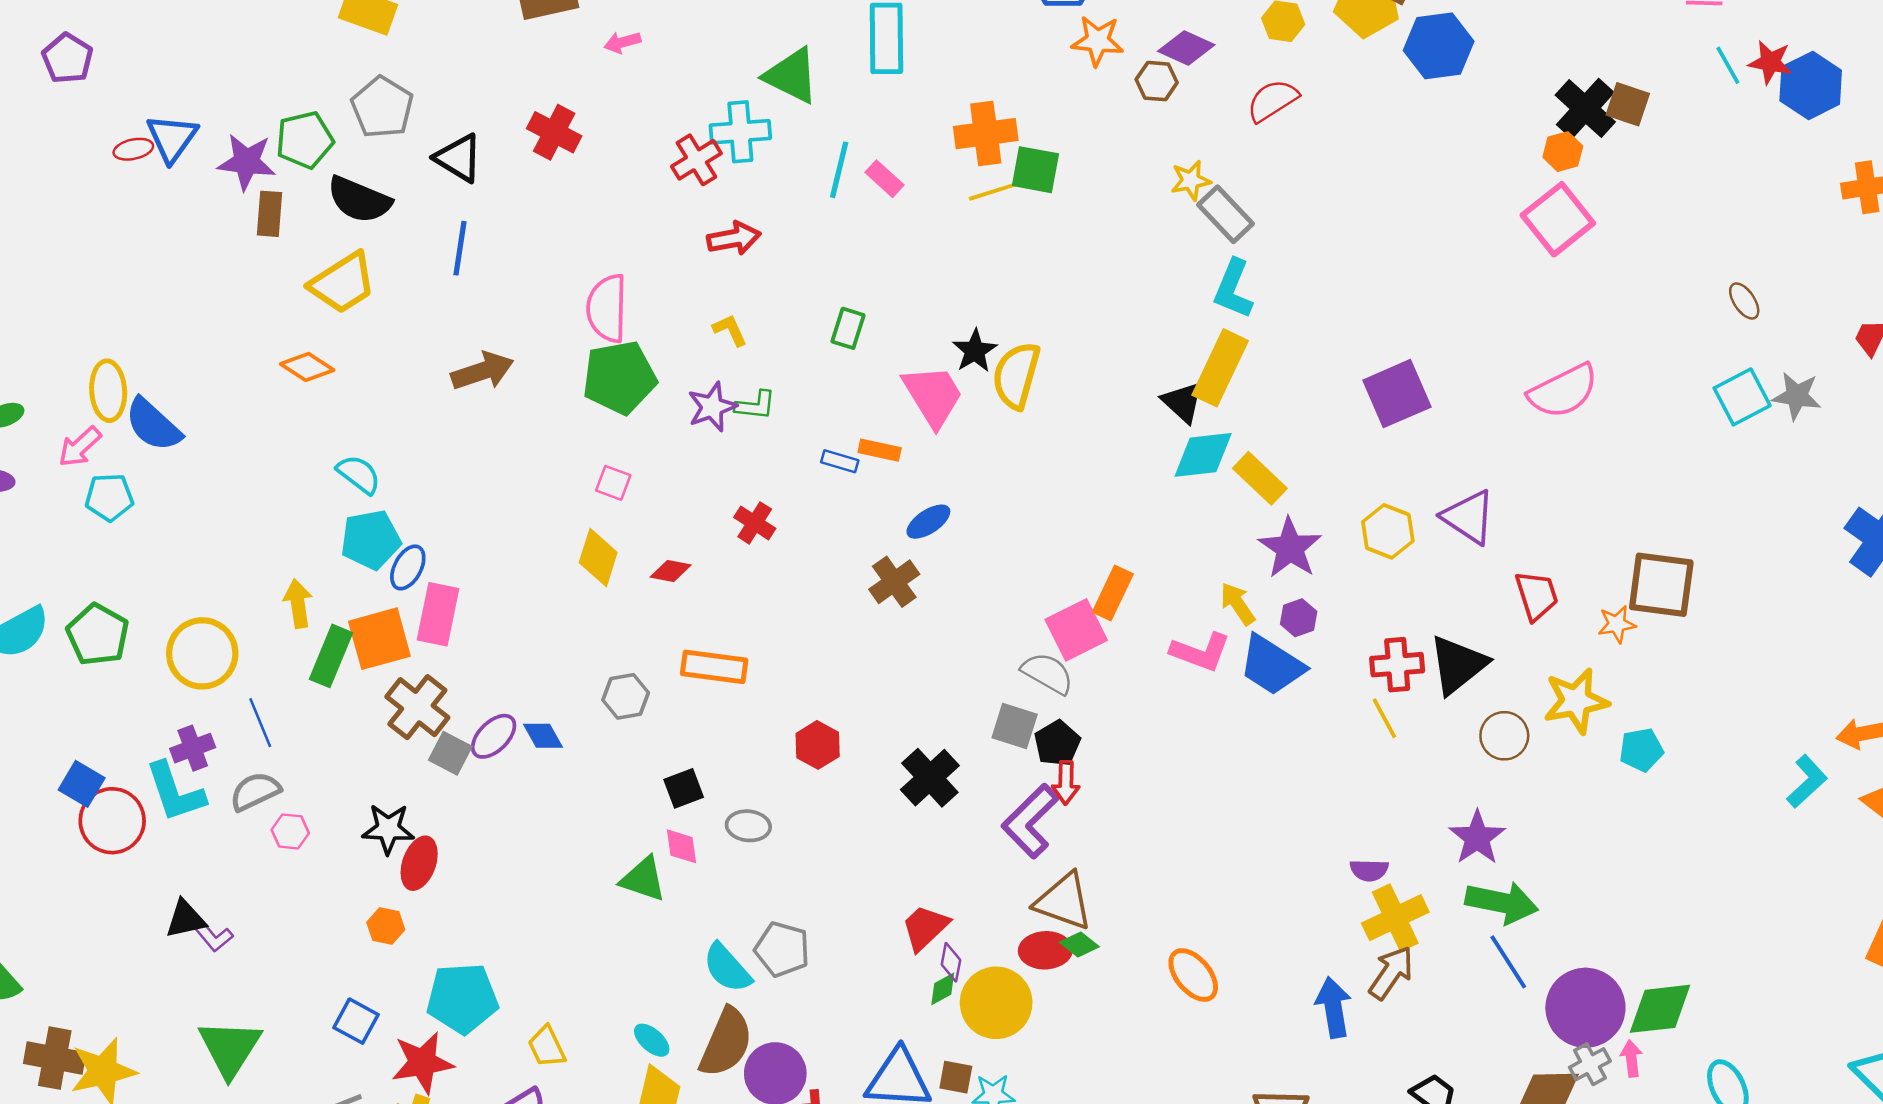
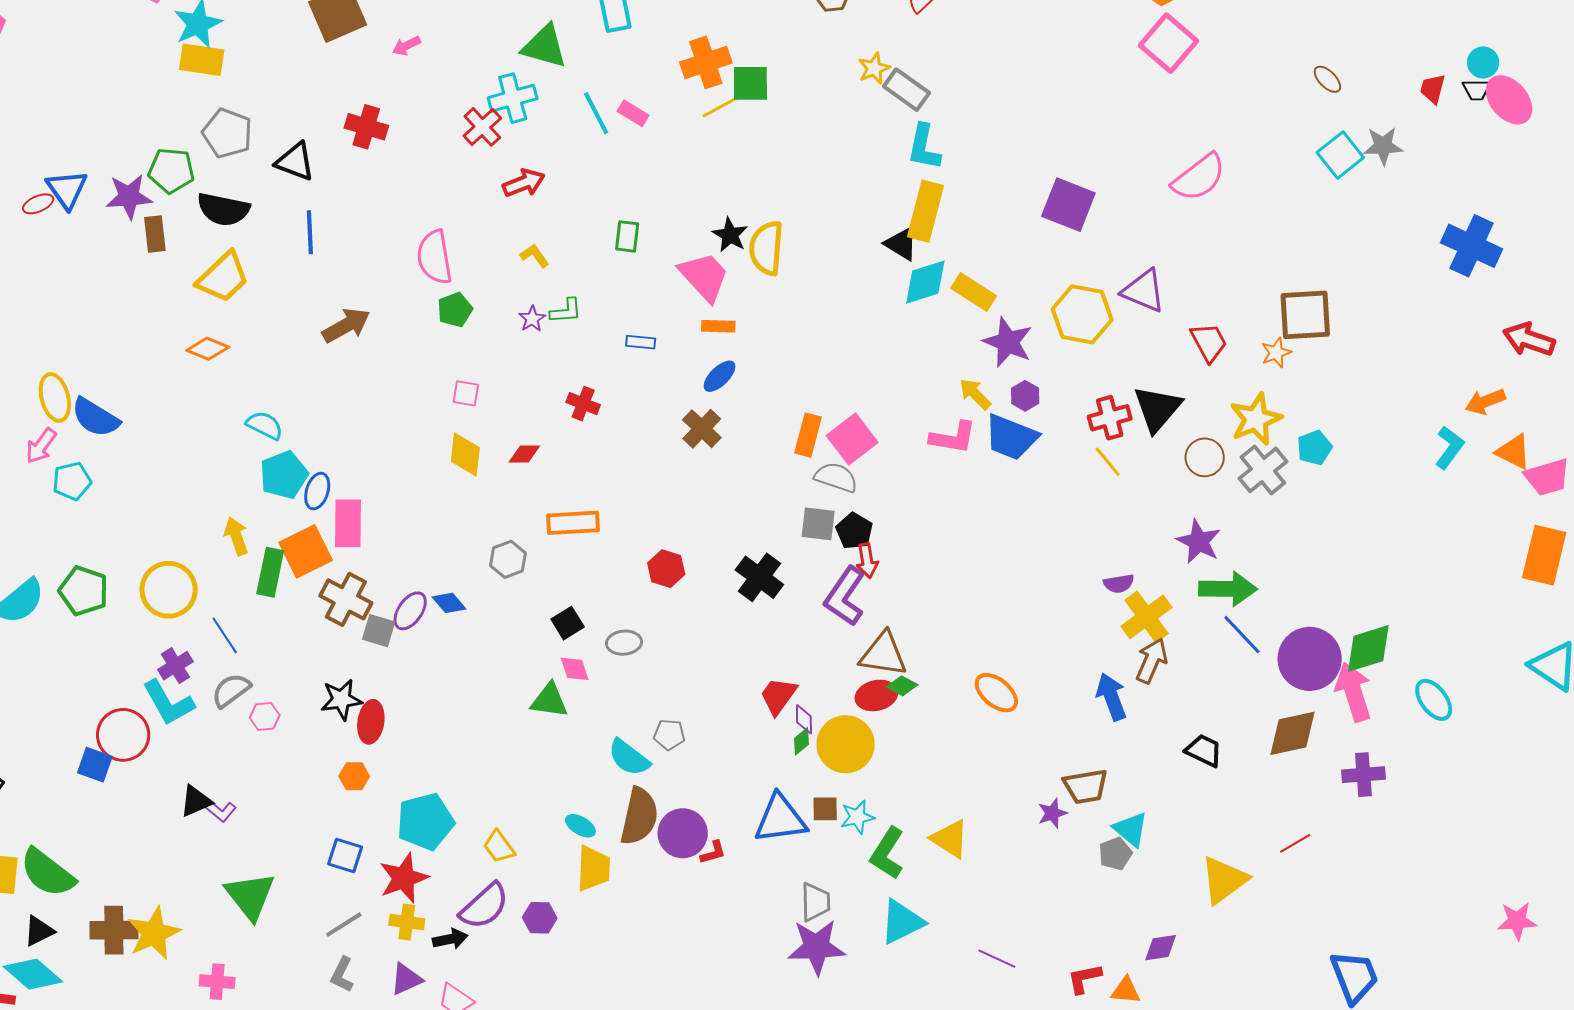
green pentagon: (305, 140) -> (171, 171), turned 30
cyan line: (839, 170) -> (596, 113), turned -30
green pentagon: (619, 377) -> (455, 310), size x0.6
purple square: (1397, 394) -> (1068, 205), turned -34
purple star: (712, 407) -> (532, 319), size x0.7
orange rectangle: (880, 450) -> (718, 326), moved
yellow hexagon: (1388, 531) -> (1082, 314), size x1.4
orange rectangle: (1113, 593) -> (808, 435), moved
blue square: (82, 784) -> (95, 765), moved
gray pentagon: (782, 949) -> (669, 735), size x0.7
pink arrow: (1631, 1058) -> (1353, 692), size x2.0
gray cross: (1590, 1064) -> (1263, 470), moved, size x1.5

